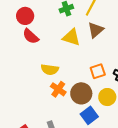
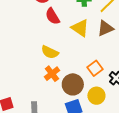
red semicircle: (31, 36) -> (52, 16), moved
orange square: (98, 71) -> (95, 68), turned -35

